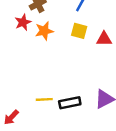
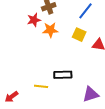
black rectangle: (70, 103) -> (63, 75), moved

